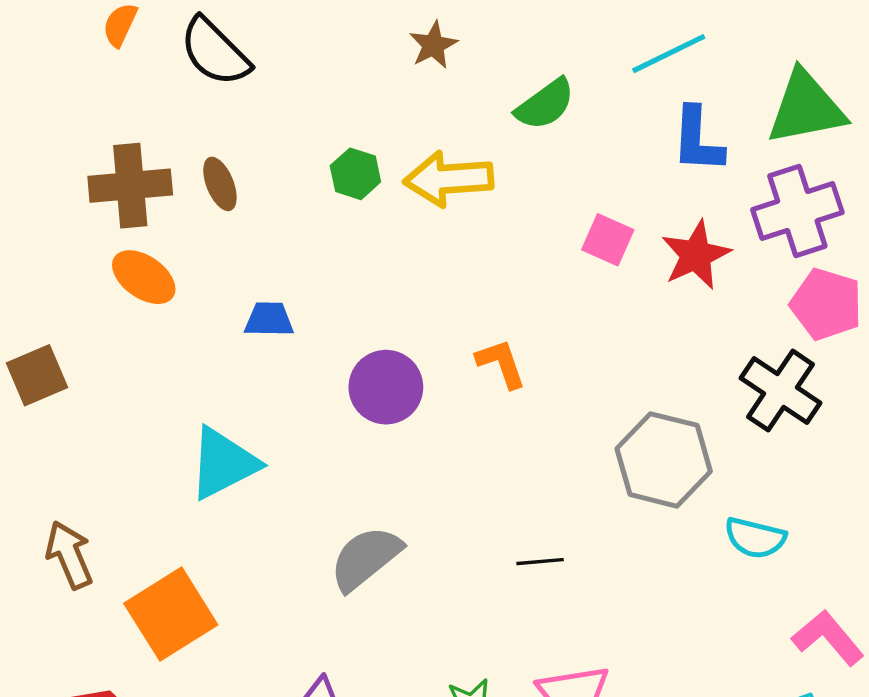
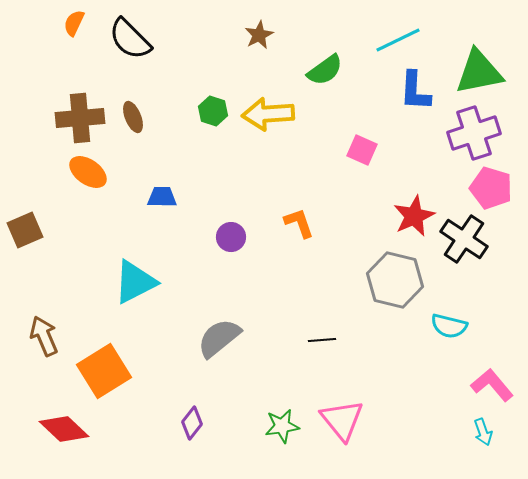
red star: (696, 255) -> (414, 216), moved
purple circle: (386, 387) -> (231, 237), size x0.7

